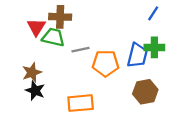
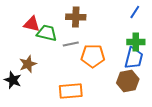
brown cross: (60, 17) -> (76, 17), moved
red triangle: (36, 27) -> (32, 24), turned -48
blue trapezoid: (137, 55) -> (134, 58), moved
black star: (35, 91) -> (13, 80), moved

